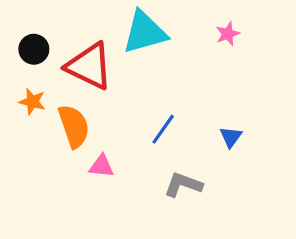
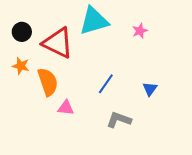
pink star: (228, 34) -> (140, 31), moved

